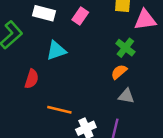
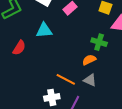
green cross: (125, 48) -> (99, 42), turned -35
orange line: (59, 110) -> (66, 79), moved

